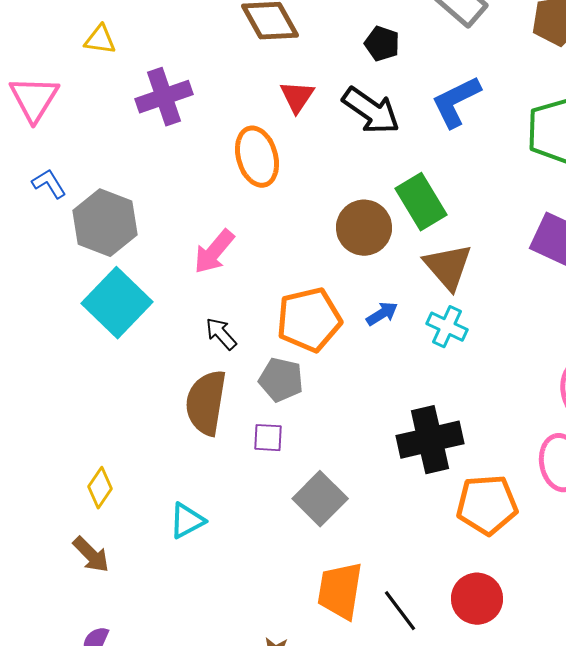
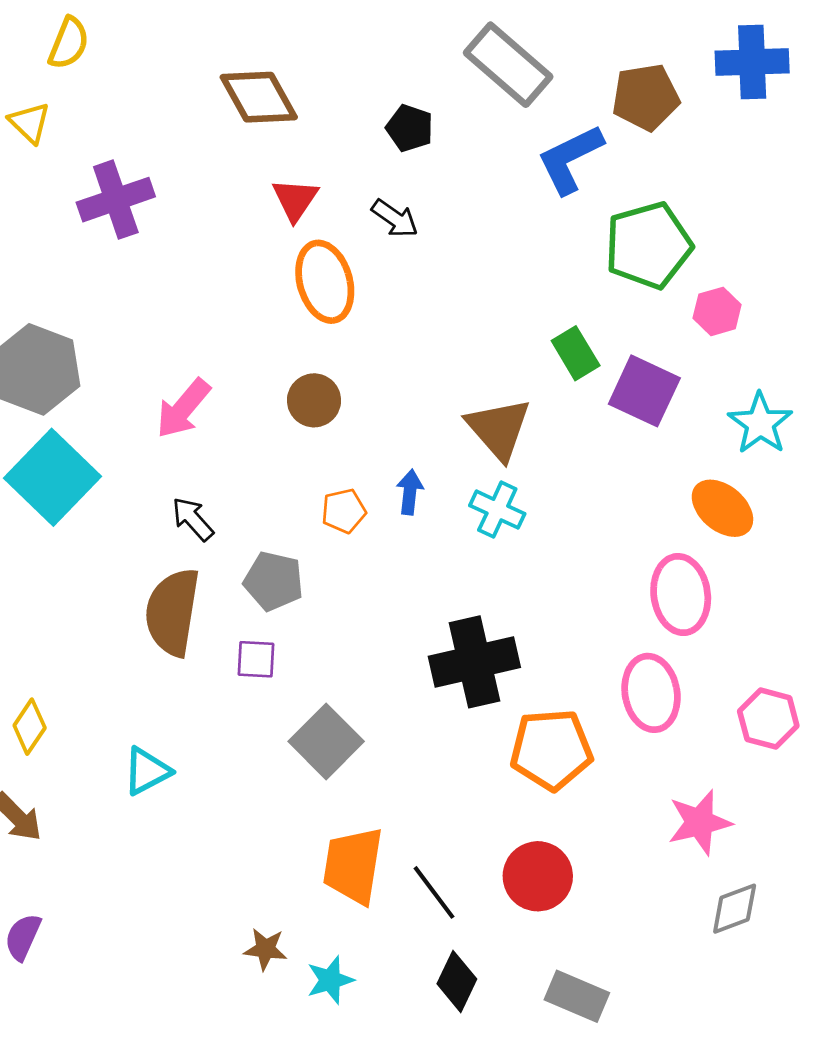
yellow triangle: (100, 40) -> (30, 123), turned 36
blue L-shape: (456, 102) -> (570, 159), moved
black arrow: (371, 111) -> (395, 218), size x0.6
orange ellipse: (257, 157) -> (325, 282), moved
green rectangle: (421, 202) -> (576, 353), moved, size x0.7
brown circle: (364, 228) -> (314, 400), moved, size x0.7
blue arrow: (382, 314) -> (410, 492), turned -52
orange pentagon: (309, 320) -> (344, 511), moved, size x0.5

